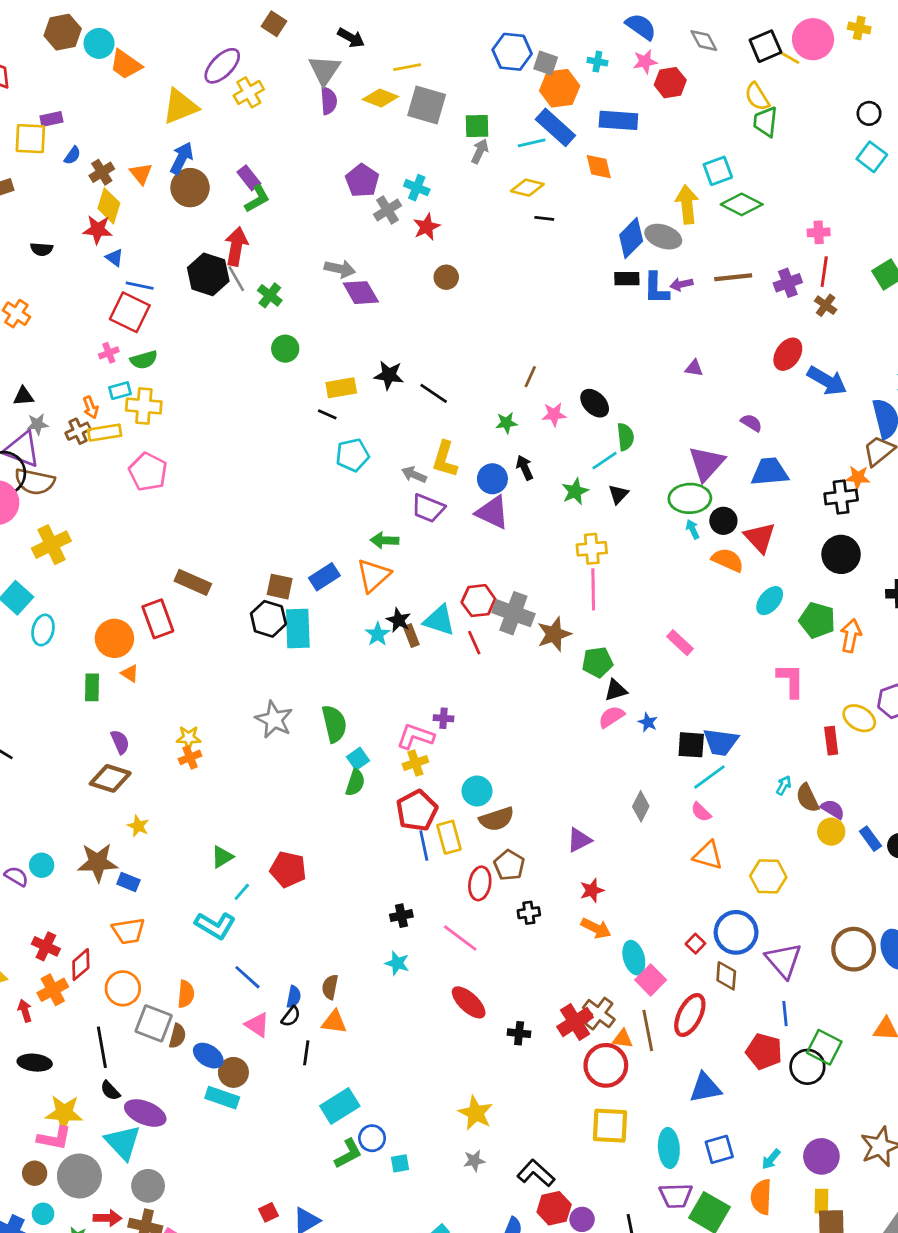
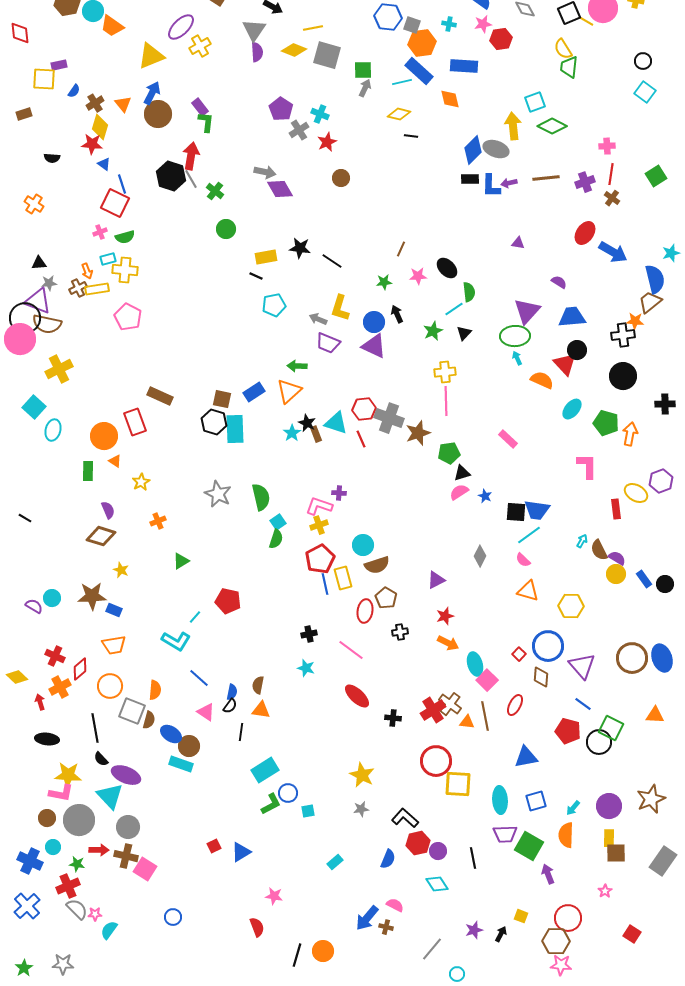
green L-shape: (257, 199) -> (206, 122), turned -55
blue line: (140, 286) -> (122, 184), turned 60
black circle: (723, 521) -> (577, 350), moved
yellow star: (189, 738) -> (141, 482), moved, turned -30
green triangle: (222, 857) -> (181, 561), moved
blue line: (785, 1014) -> (583, 704), turned -48
red ellipse: (690, 1015) -> (515, 705), size x0.7
red circle: (606, 1065) -> (436, 761), moved

